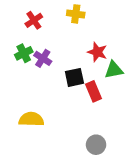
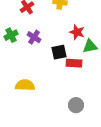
green cross: (24, 53) -> (11, 35), moved
red rectangle: (93, 91) -> (74, 63), turned -63

